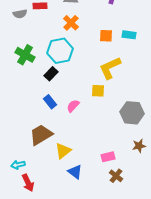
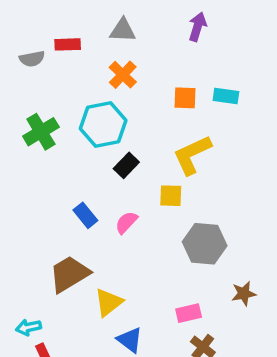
green cross: (25, 55) -> (41, 132), turned 30
black rectangle: (51, 74) -> (126, 165), moved
gray hexagon: (132, 113) -> (205, 244), moved

